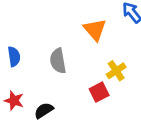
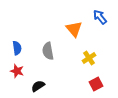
red square: (99, 92) -> (96, 84), moved
red star: (14, 101) -> (17, 71), moved

